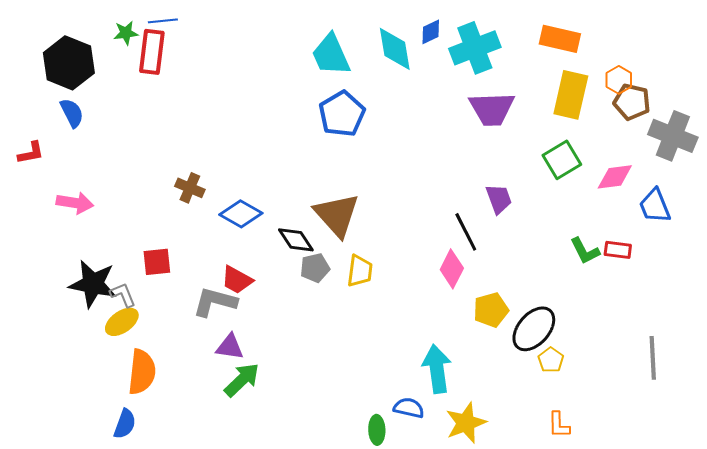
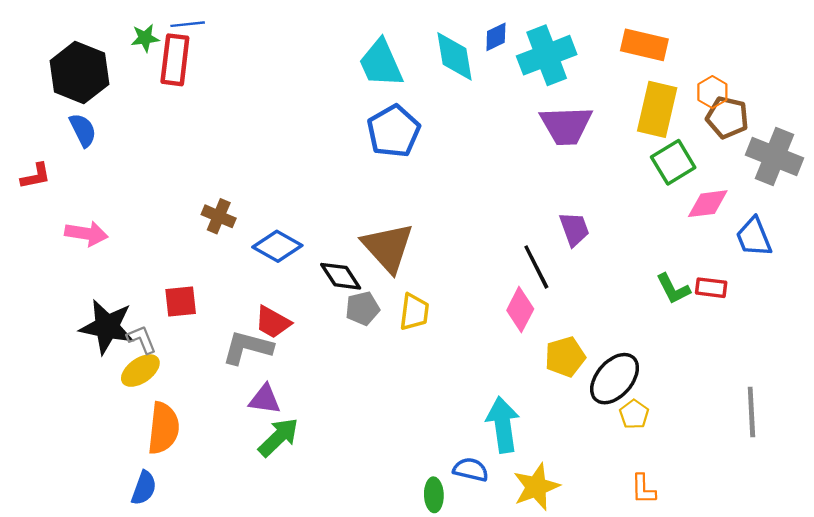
green square: (562, 160) -> (673, 162), moved

